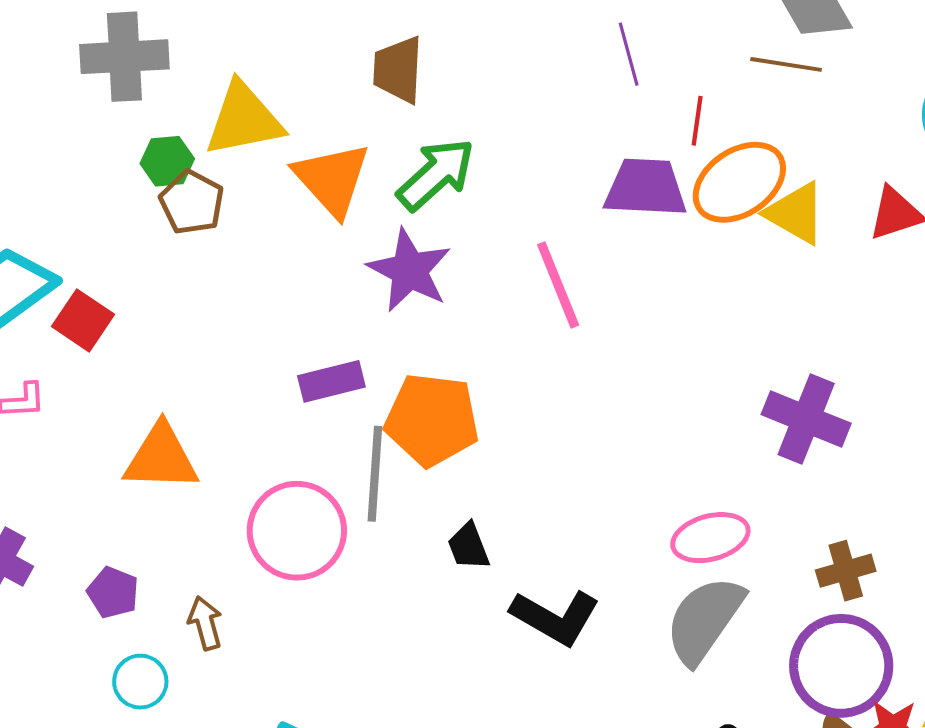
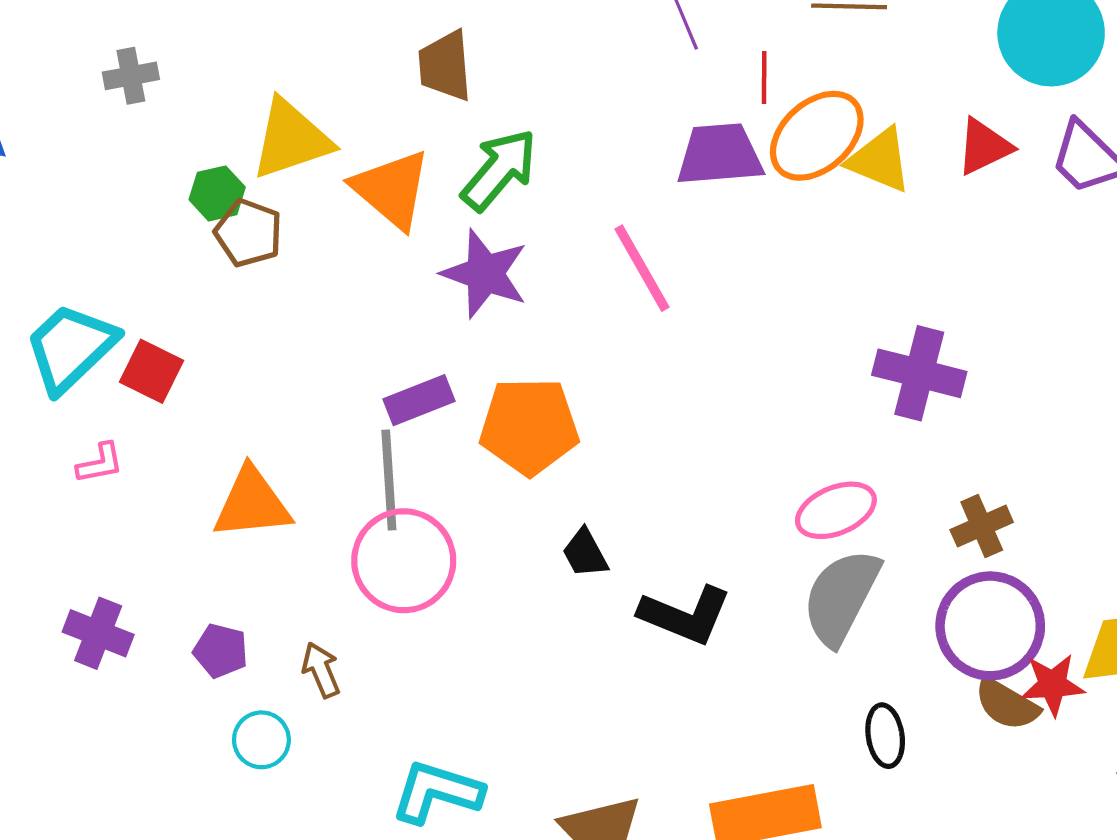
gray cross: (124, 57) -> (131, 76), moved, size x0.6
gray line: (375, 474) -> (389, 480), moved

